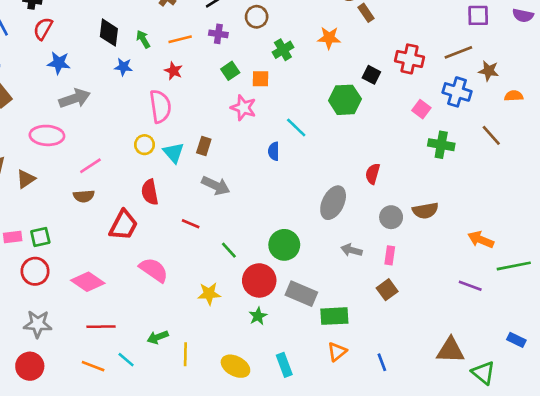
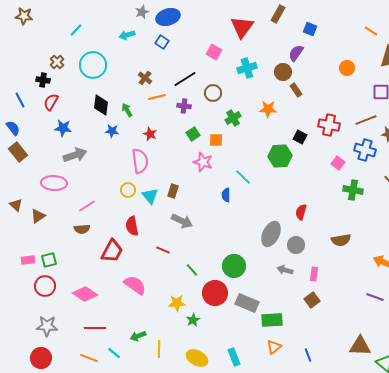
orange line: (180, 39) -> (157, 97), moved
gray circle: (391, 217) -> (296, 245), moved
green star: (258, 316) -> (193, 320), moved

